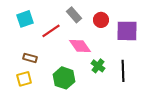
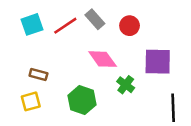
red line: (51, 31) -> (65, 26), moved
purple square: (127, 31) -> (158, 62), moved
black line: (123, 71) -> (173, 108), moved

